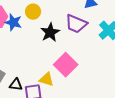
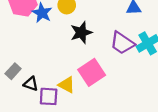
purple trapezoid: (76, 24) -> (122, 43), moved

